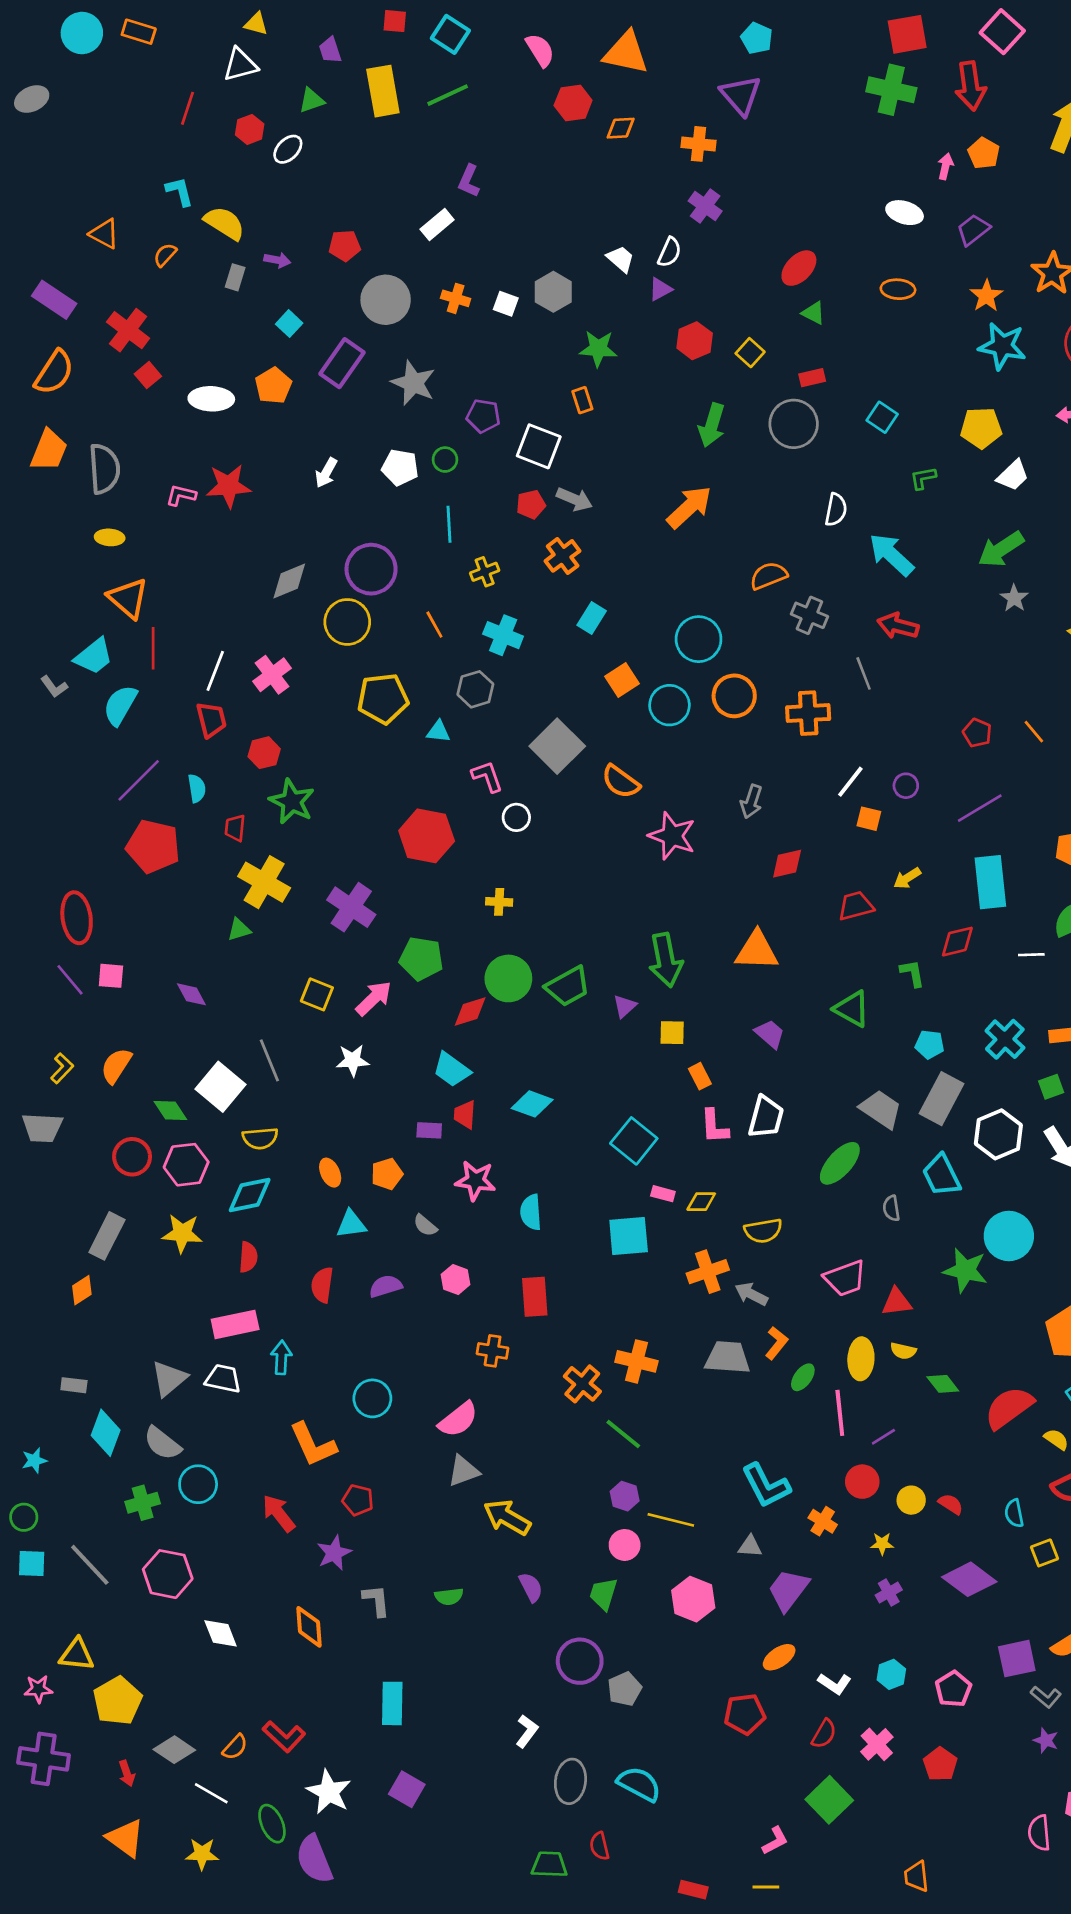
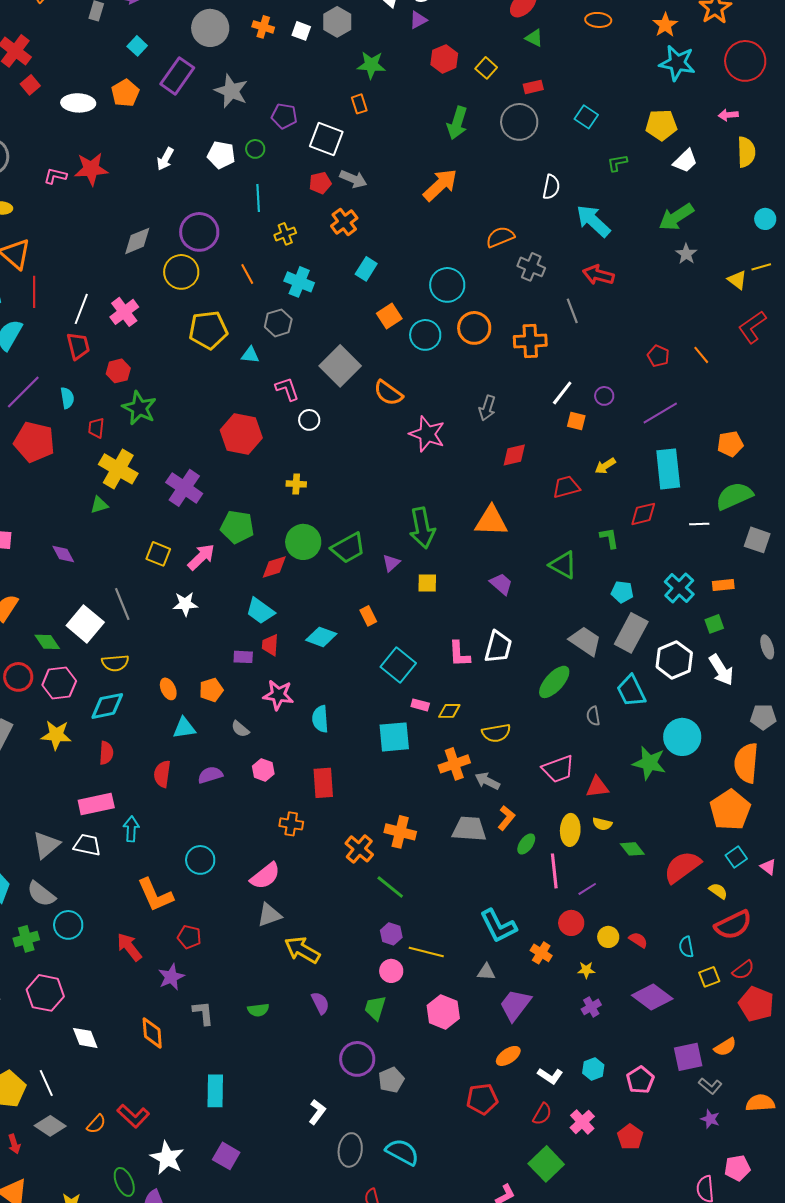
orange rectangle: (700, 1076) -> (368, 616), moved
white line: (211, 1793) -> (46, 1083), moved, turned 36

